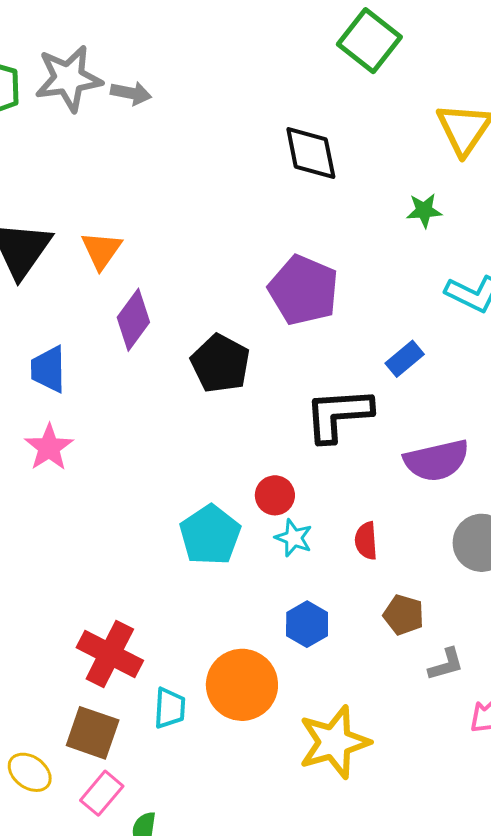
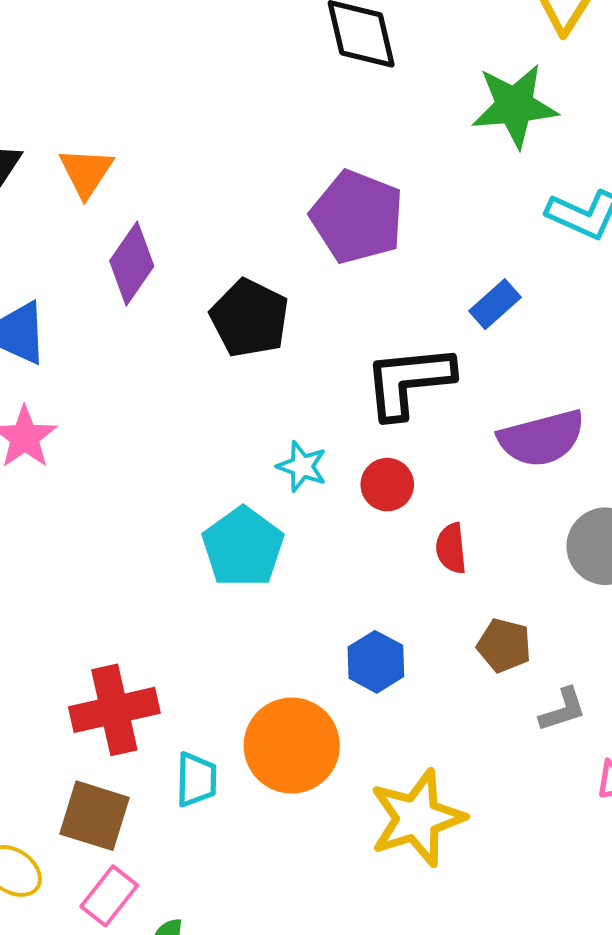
green star: (424, 211) -> (515, 106), size x1.8
red circle: (275, 495) -> (387, 485), moved
cyan star: (294, 538) -> (302, 466), moved
red cross: (110, 654) -> (114, 710), turned -38

